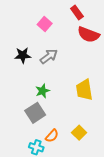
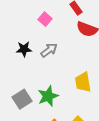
green star: (43, 91) -> (48, 96), moved, size x1.5
gray square: (35, 113) -> (22, 99), moved

